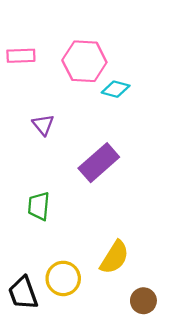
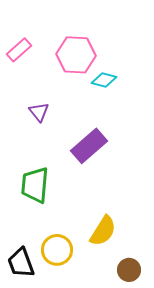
pink rectangle: (21, 56) -> (19, 50), turned -40
green trapezoid: (39, 206) -> (35, 185), size x1.4

